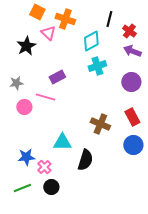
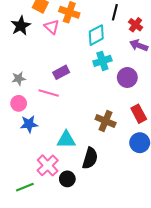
black star: (26, 46) -> (21, 26), moved
purple circle: (131, 82) -> (127, 77), moved
pink circle: (24, 107) -> (19, 103), moved
blue star: (26, 157) -> (29, 124), moved
pink cross: (44, 167) -> (48, 165), size x1.5
black circle: (51, 187) -> (67, 179), moved

